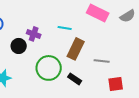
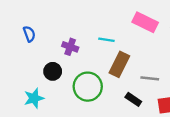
black circle: (19, 46) -> (53, 71), moved
black rectangle: (75, 79) -> (133, 99), moved

